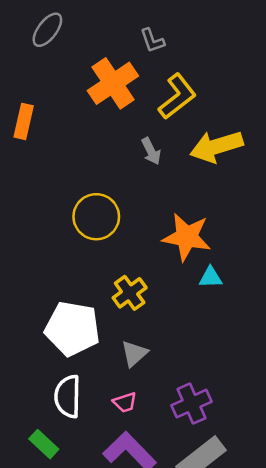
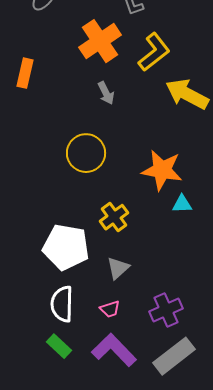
yellow arrow: (216, 146) -> (187, 94), turned 45
gray arrow: (151, 151) -> (106, 93), moved
green rectangle: (44, 444) -> (59, 346), moved

